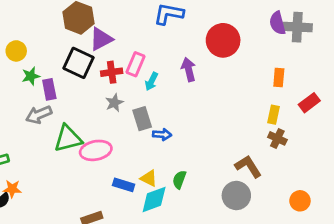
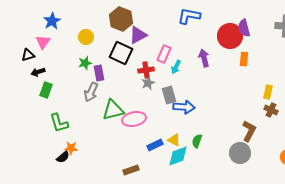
purple semicircle: (277, 23) -> (244, 28), moved
yellow circle: (16, 51) -> (86, 37), moved
red cross: (112, 72) -> (146, 70), moved
orange rectangle: (279, 77) -> (244, 59), moved
gray arrow: (39, 115) -> (91, 92), turned -42
blue arrow: (162, 135) -> (184, 107), size x1.5
brown L-shape: (248, 166) -> (249, 131), turned 60
blue rectangle: (124, 185) -> (155, 145), turned -42

